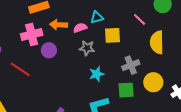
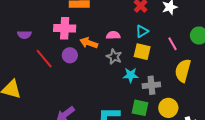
cyan triangle: (97, 17) -> (142, 31), moved, turned -32
orange arrow: (59, 25) -> (89, 43), moved
purple circle: (49, 50) -> (70, 55), moved
cyan star: (97, 74) -> (131, 75), moved

